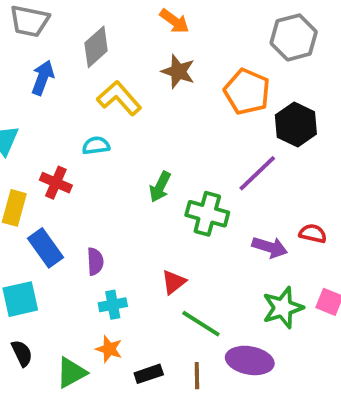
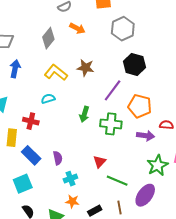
gray hexagon: (294, 37) -> (123, 29), moved
gray diamond: (96, 47) -> (48, 38), moved
brown star: (178, 71) -> (85, 68), moved
orange pentagon: (247, 92) -> (140, 106), moved
black hexagon: (296, 125) -> (134, 64), moved
purple line: (257, 173) -> (113, 90), moved
purple ellipse: (250, 360) -> (145, 195), turned -55

